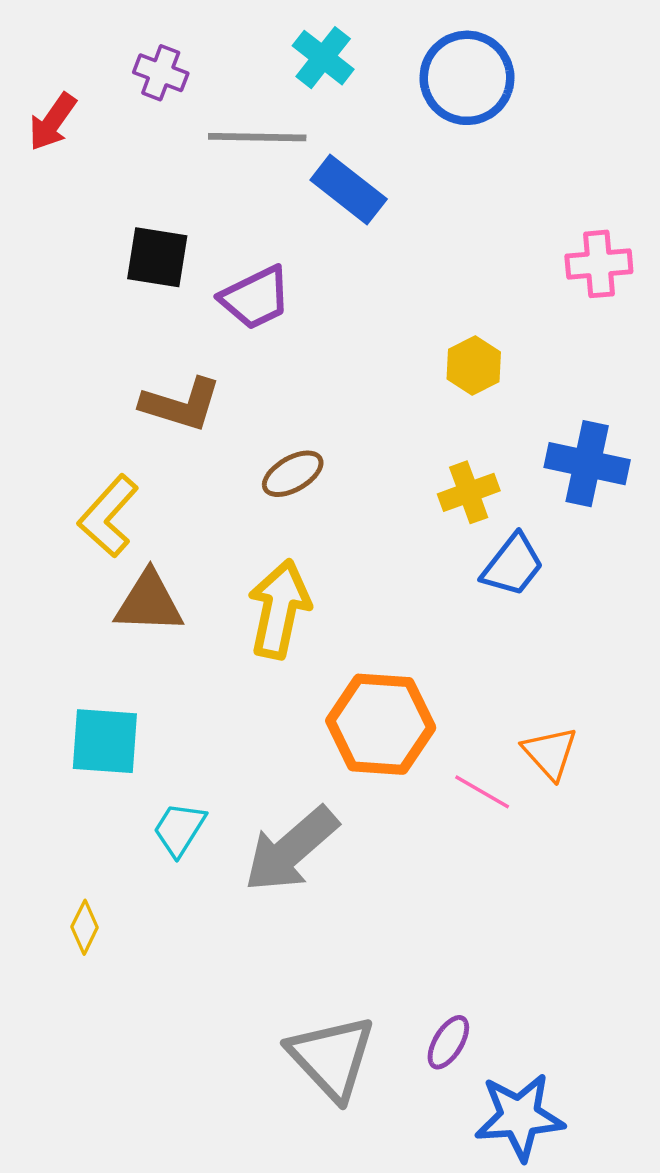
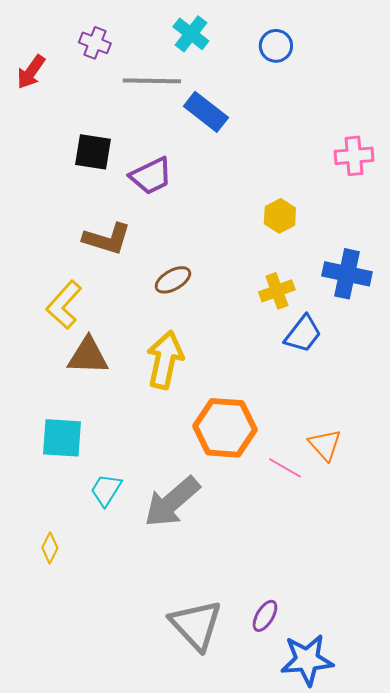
blue circle: (467, 78) -> (276, 46), size x0.6

